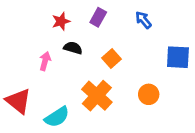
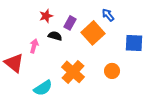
purple rectangle: (98, 17) -> (70, 23), moved
orange square: (111, 58) -> (93, 33), moved, size x1.6
red triangle: (18, 101) -> (14, 63), moved

